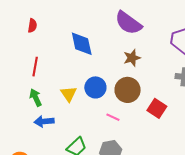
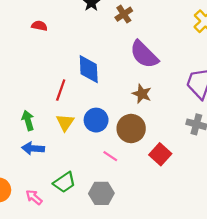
red semicircle: (32, 26) -> (39, 26), moved, turned -96
brown star: (132, 58) -> (142, 94), turned 30
red line: (35, 67) -> (61, 90), moved

